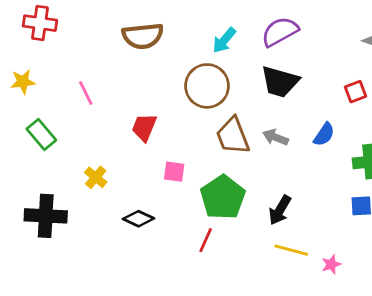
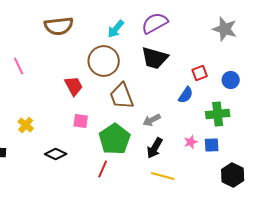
red square: (356, 92) -> (200, 73), moved
red trapezoid: (144, 127) -> (74, 86), moved, turned 130
gray arrow: (276, 137) -> (152, 120), moved, turned -48
pink star: (331, 264) -> (191, 142), moved

